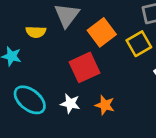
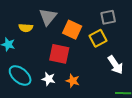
orange square: (102, 32) -> (72, 30), turned -30
red square: (85, 67) -> (59, 54), turned 35

